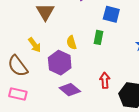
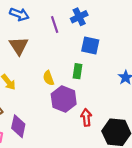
purple hexagon: (60, 63) -> (64, 99), moved
purple diamond: (70, 90) -> (18, 126), moved, turned 65

